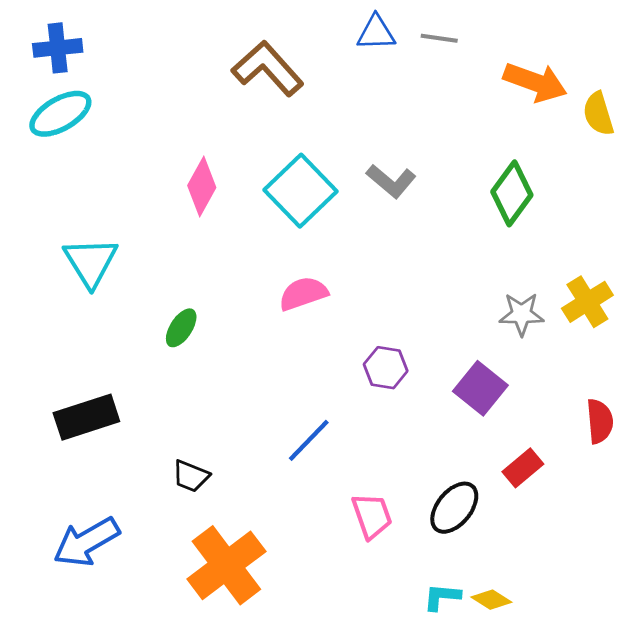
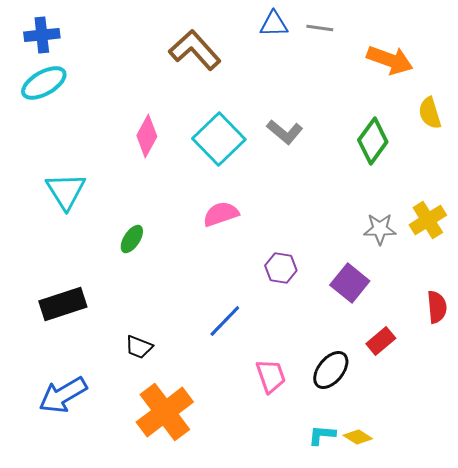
yellow semicircle: (598, 114) -> (430, 113), moved

